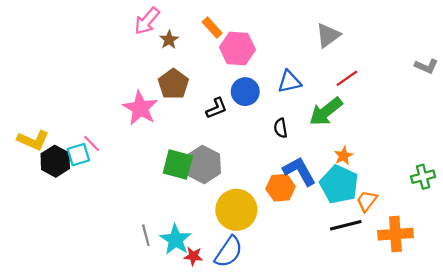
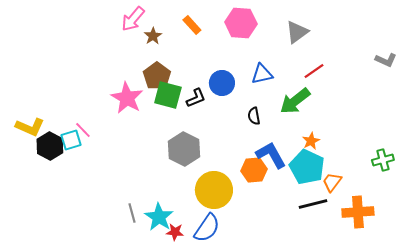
pink hexagon: (237, 49) -> (241, 23), moved
green square: (178, 165) -> (168, 95), moved

